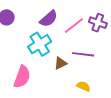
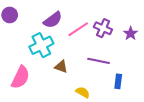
purple line: (83, 54) -> (98, 61), moved
brown triangle: (60, 63) -> (61, 67), turned 40

